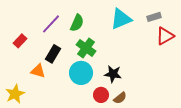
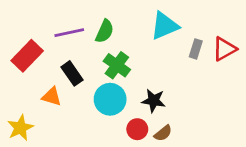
gray rectangle: (154, 17) -> (196, 49), moved, turned -56
purple line: (51, 24) -> (69, 33), turned 35
red rectangle: (20, 41) -> (27, 56), size x1.6
black rectangle: (53, 54) -> (72, 73), turned -66

